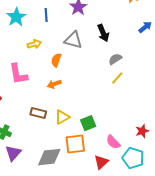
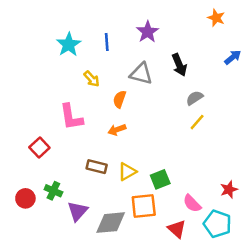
yellow arrow: (34, 44) -> (92, 79), turned 64
purple triangle: (13, 153) -> (78, 211), moved
red triangle: (101, 162) -> (177, 229), turned -35

